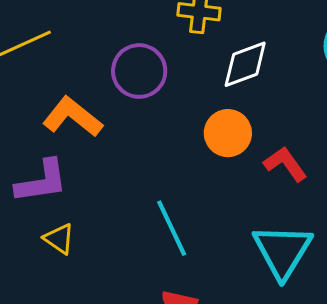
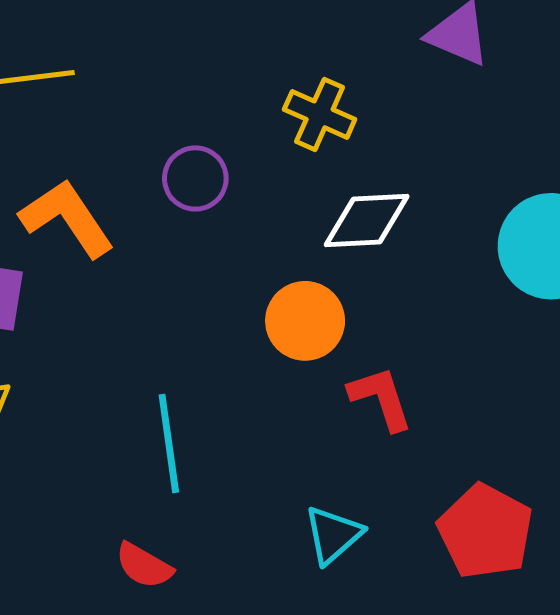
purple circle: (139, 71) -> (195, 178), size x0.7
cyan triangle: (283, 251) -> (333, 535), size x0.6

